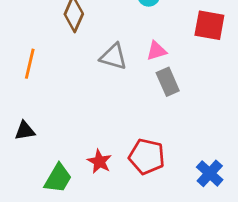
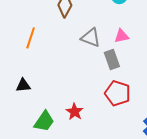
gray rectangle: (168, 82) -> (112, 60), moved
red pentagon: (147, 157) -> (118, 93), moved

